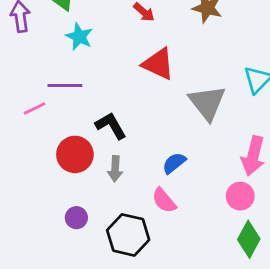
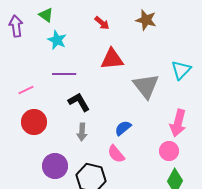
red triangle: (158, 64) -> (112, 59), turned -30
purple line: (65, 85) -> (64, 74), moved
red circle: (75, 154) -> (34, 122), moved
purple circle: (76, 218) -> (55, 166), size x1.6

